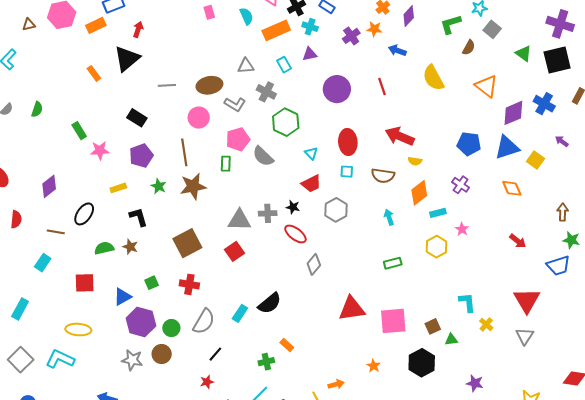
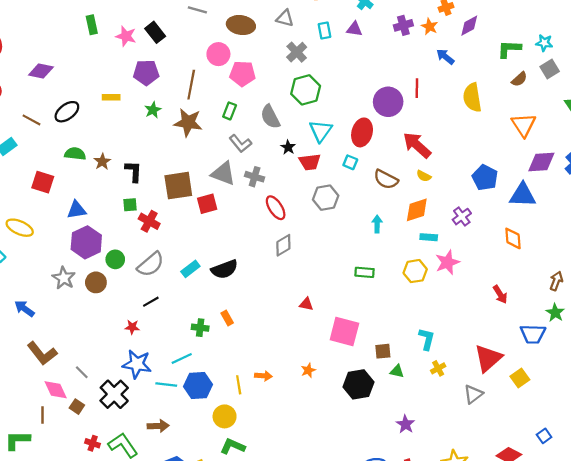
purple circle: (337, 89) -> (388, 102), moved
gray L-shape: (235, 104) -> (240, 144), moved
pink pentagon: (238, 139) -> (243, 74), moved
pink star: (100, 150) -> (126, 36), moved
cyan triangle: (311, 153) -> (321, 131), size x1.6
yellow square: (535, 160) -> (520, 378), moved
purple diamond: (49, 186) -> (41, 71), turned 30
black star: (293, 207) -> (288, 147), moved
black L-shape: (138, 217) -> (134, 171), moved
pink star: (462, 229) -> (447, 262), size x1.6
brown square: (187, 243) -> (178, 186), moved
green square: (152, 283) -> (130, 205), moved
red triangle: (352, 309) -> (306, 304), size x0.5

